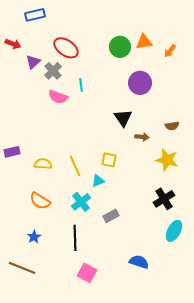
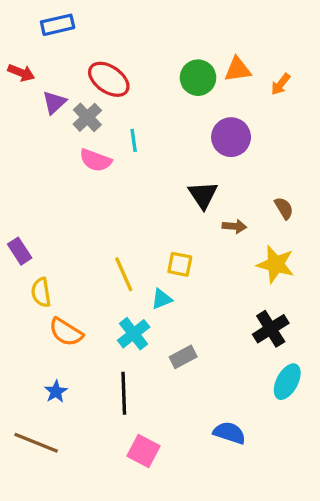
brown semicircle: (172, 126) -> (284, 208), turned -112
purple rectangle: (12, 152) -> (20, 251), turned 70
yellow semicircle: (43, 164) -> (41, 292), moved, turned -102

